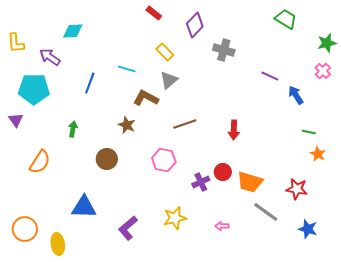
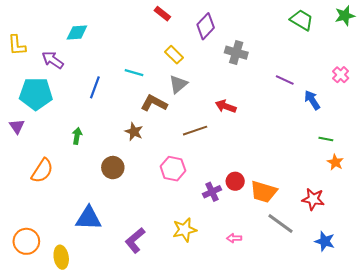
green star: (327, 43) -> (345, 16), moved
red arrow: (234, 130) -> (226, 106), moved, turned 108

